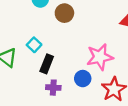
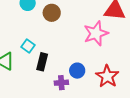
pink star: (100, 57) -> (96, 33), moved
purple cross: (53, 88) -> (61, 83), moved

